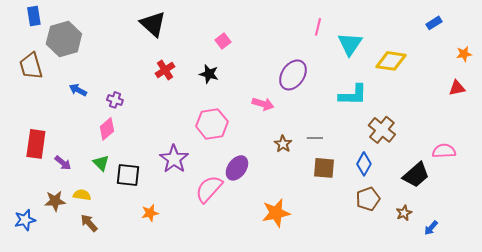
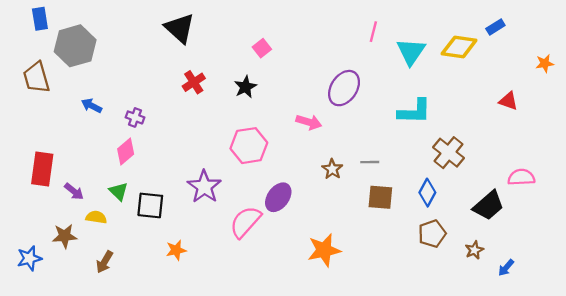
blue rectangle: (434, 23) -> (495, 27), moved
yellow diamond: (391, 61) -> (459, 47), moved
black star: (209, 74) -> (245, 87), turned 30
red triangle: (457, 88) -> (508, 101), moved, turned 30
yellow semicircle: (82, 195) -> (96, 217), moved
brown arrow: (89, 223) -> (104, 262), turned -108

